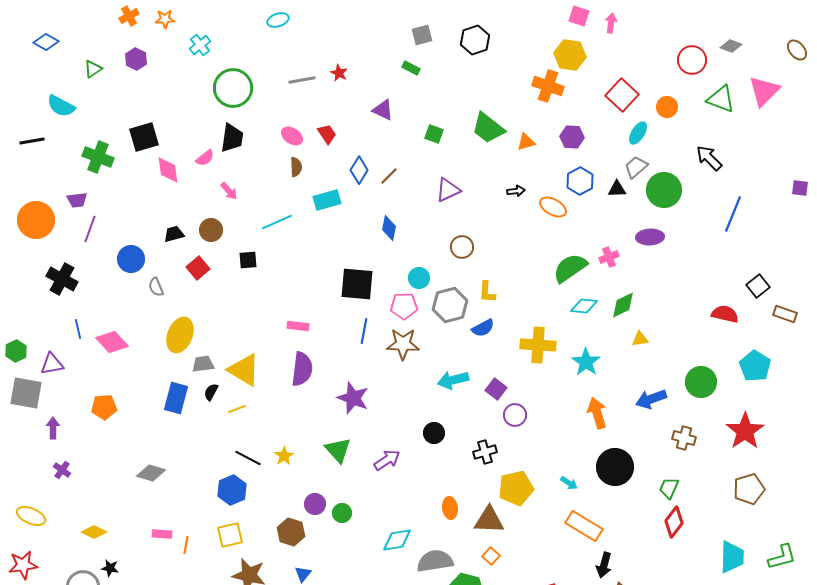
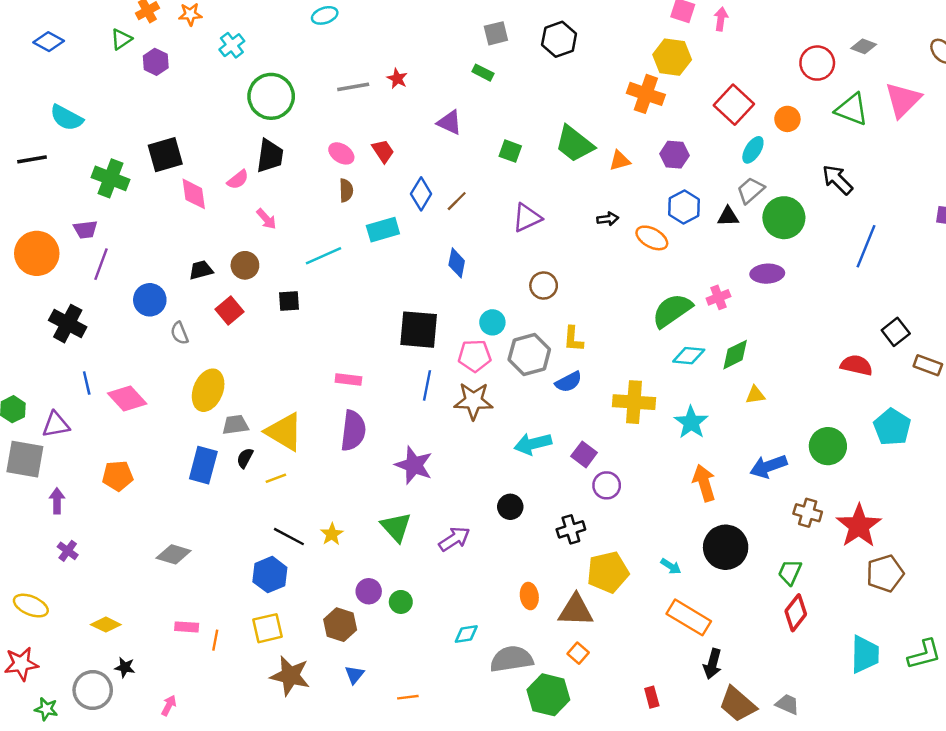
green triangle: (93, 69) -> (121, 39), moved
red star: (745, 431) -> (859, 526), moved
cyan diamond: (397, 540) -> (466, 634), size x0.7

